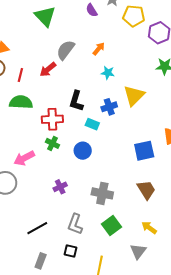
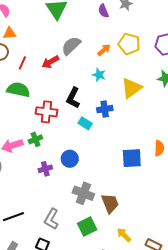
yellow pentagon: (134, 16) -> (129, 44), moved
cyan star: (108, 73) -> (99, 75), moved
yellow triangle: (134, 96) -> (132, 88), moved
green cross: (52, 143) -> (35, 139), moved, turned 32
blue circle: (83, 151) -> (70, 159), moved
purple cross: (60, 187) -> (45, 169), moved
brown trapezoid: (146, 190) -> (110, 203), moved

